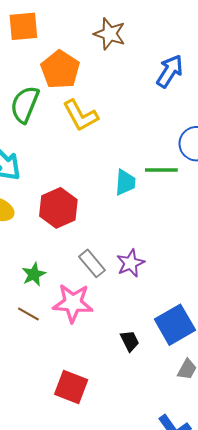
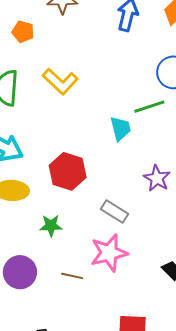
orange pentagon: (60, 70) -> (23, 32), moved, size x0.6
purple star: (130, 263) -> (157, 178), moved
green star: (34, 274) -> (51, 226), moved, turned -30

